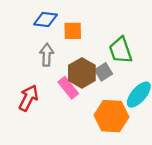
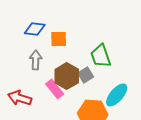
red arrow: (28, 98) -> (20, 98), turned -100

